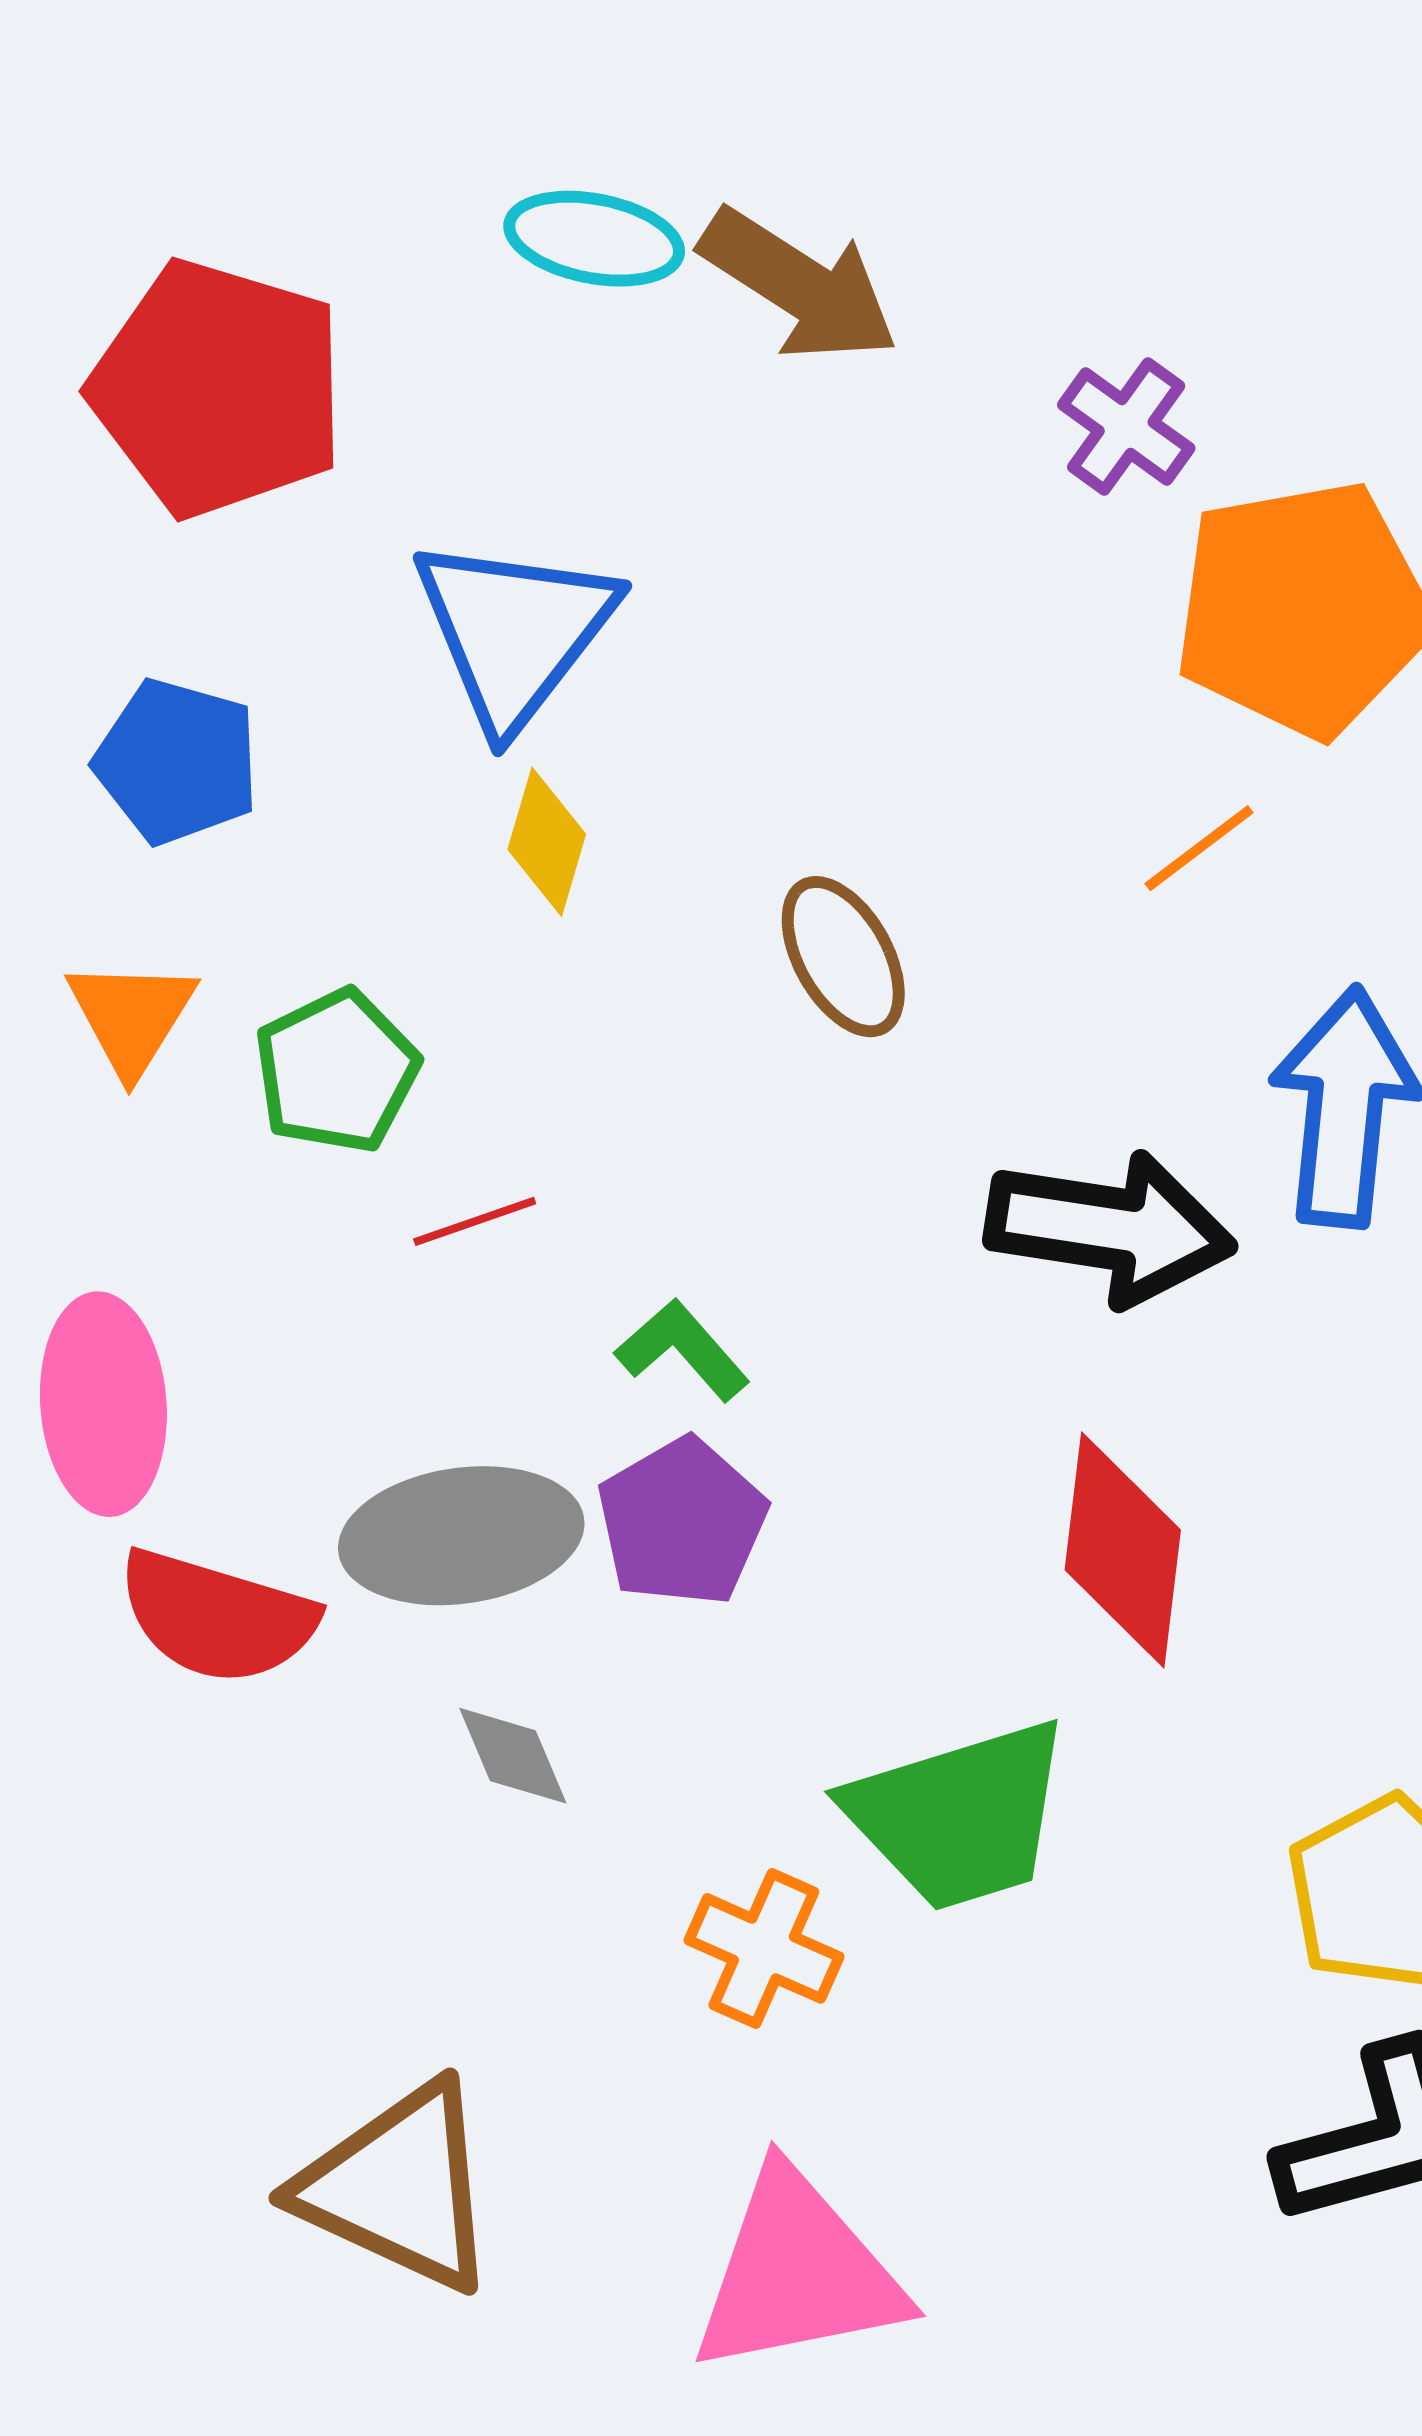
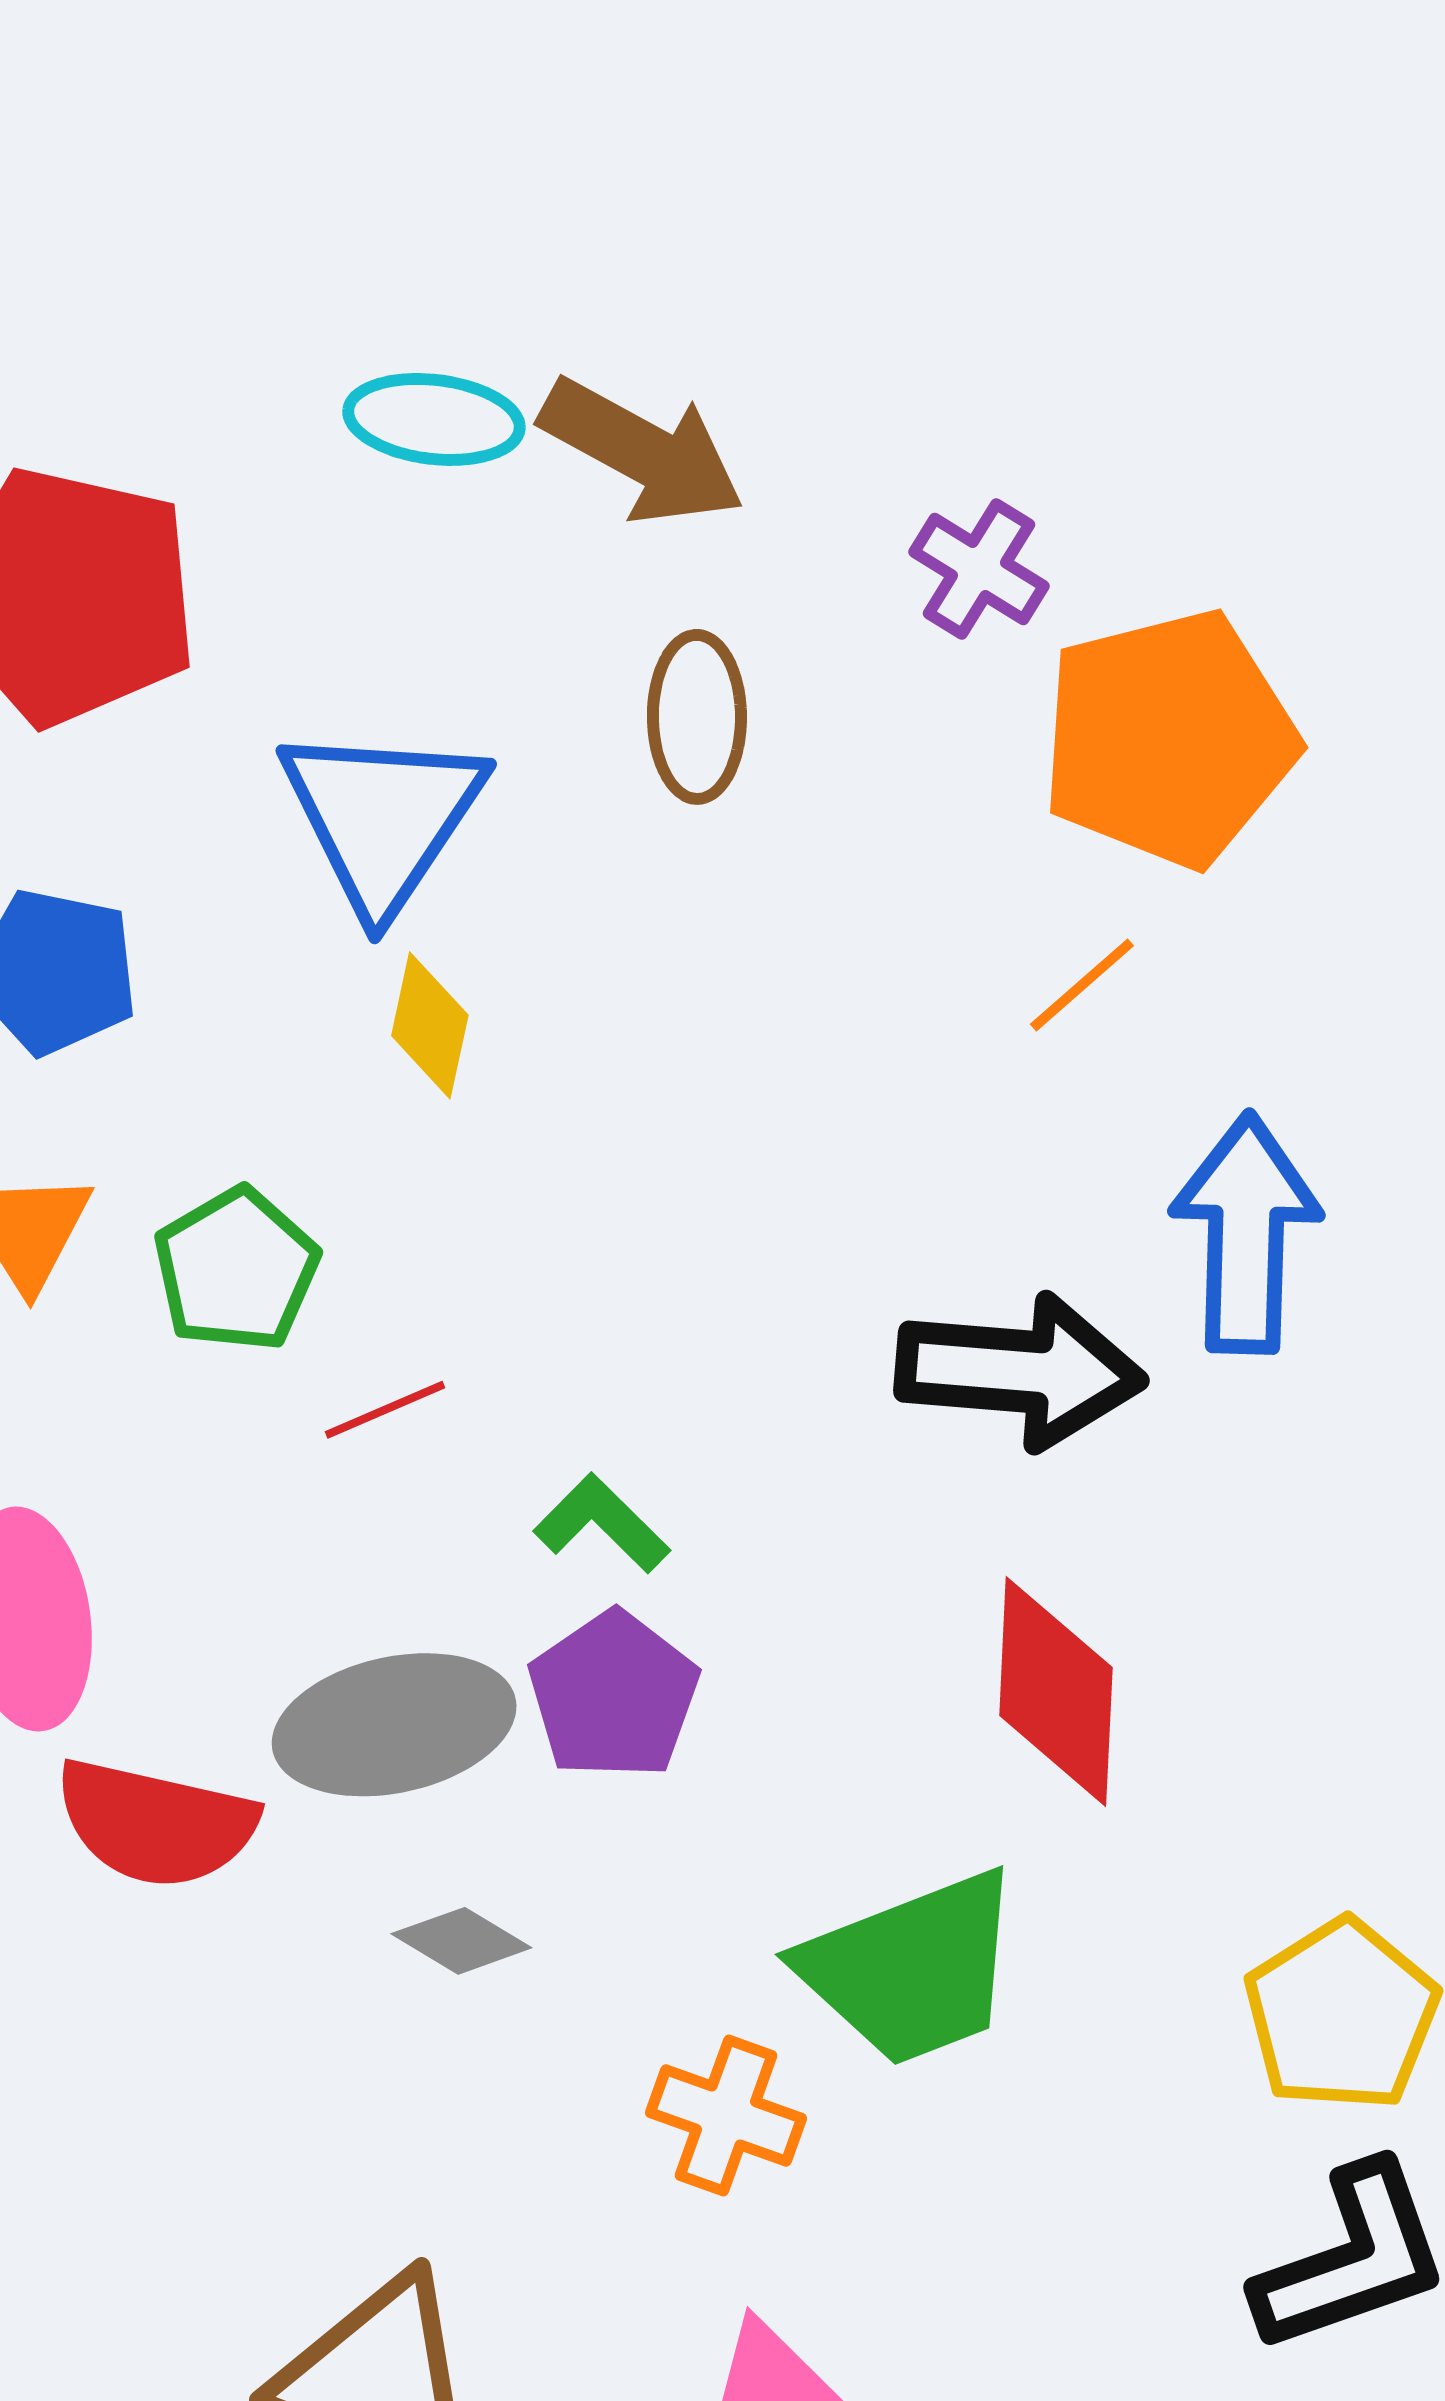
brown ellipse: (843, 957) -> (697, 717), moved, turned 33
gray diamond: (513, 1756) -> (461, 1941), turned -32

